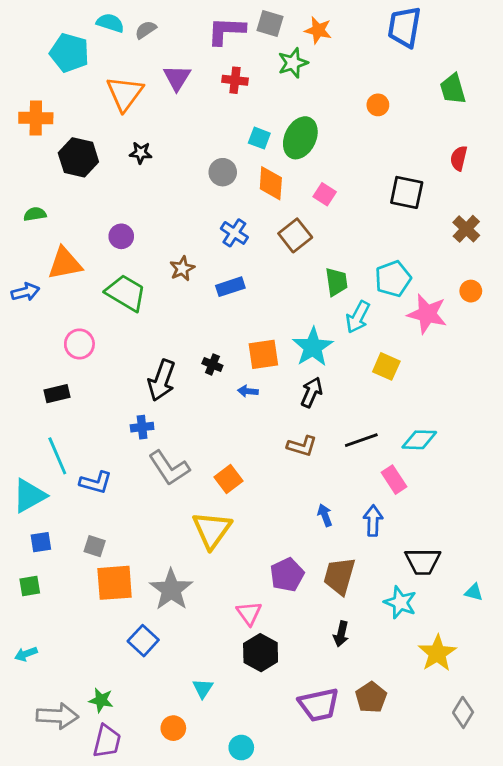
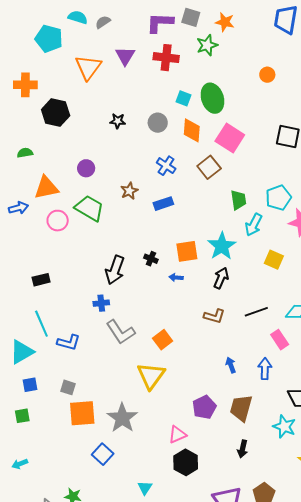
red cross: (235, 80) -> (166, 58), size x1.4
green ellipse: (300, 138) -> (212, 98), turned -44
black star: (141, 153) -> (118, 121), moved
pink square: (325, 194) -> (230, 138), size x1.8
pink circle: (79, 344) -> (58, 221), moved
pink triangle: (249, 613) -> (177, 434), turned 42

